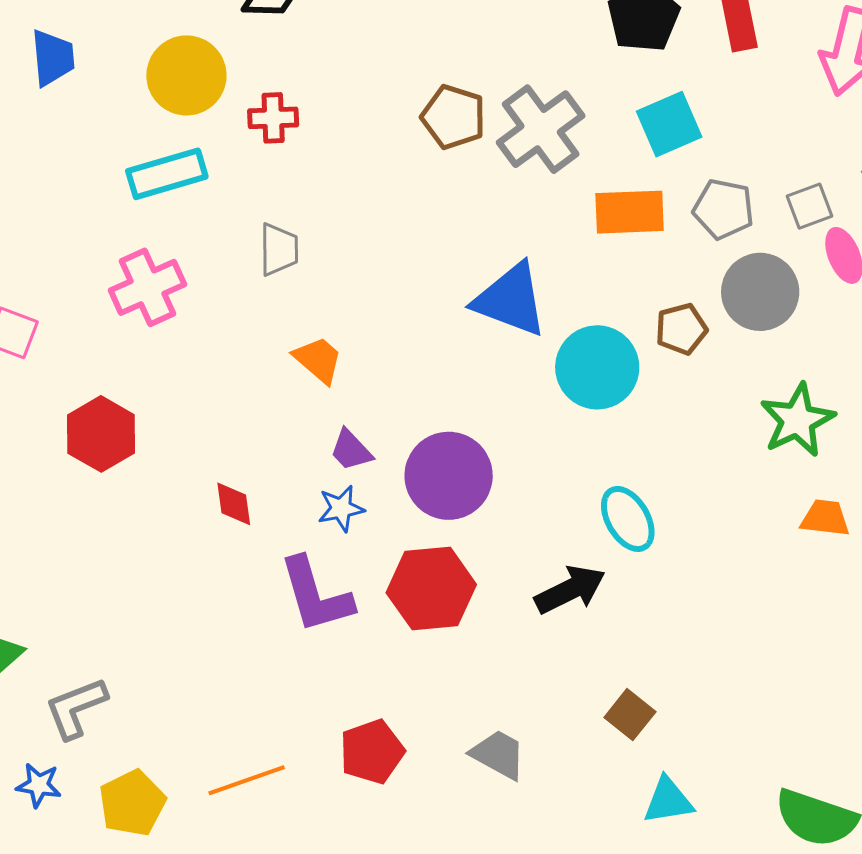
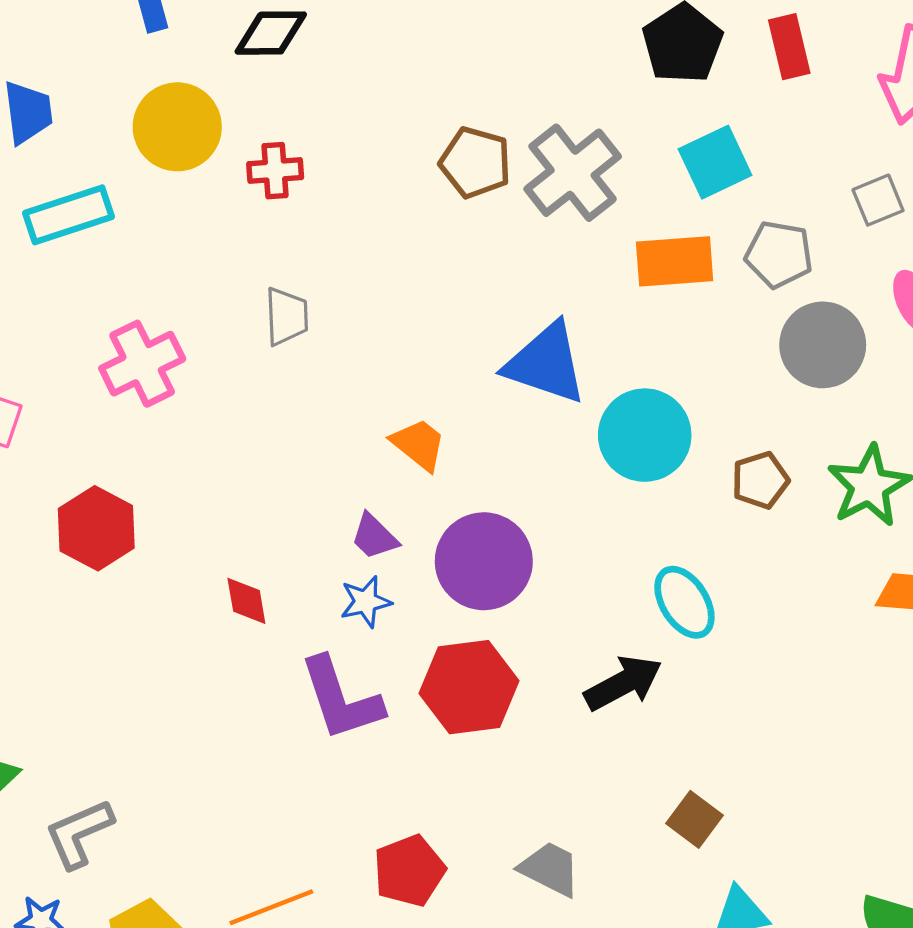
cyan rectangle: (167, 174) -> (69, 215), moved
gray square: (809, 206) -> (878, 200), moved
brown pentagon: (681, 329) -> (760, 480), moved
orange trapezoid: (318, 360) -> (419, 444), moved

